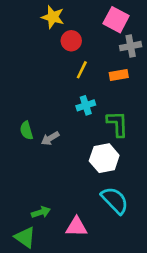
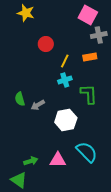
yellow star: (53, 17) -> (26, 13), moved
red circle: (71, 41) -> (46, 44), moved
yellow line: (82, 70) -> (65, 61), moved
white hexagon: (104, 158) -> (66, 120), moved
pink triangle: (77, 227) -> (58, 160), moved

